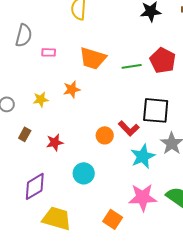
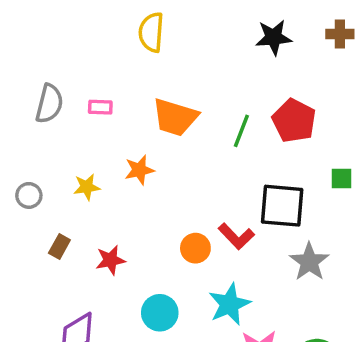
gray semicircle: (24, 35) -> (49, 104), moved
green line: (132, 66) -> (241, 131), turned -60
cyan star: (143, 156) -> (229, 304), moved

